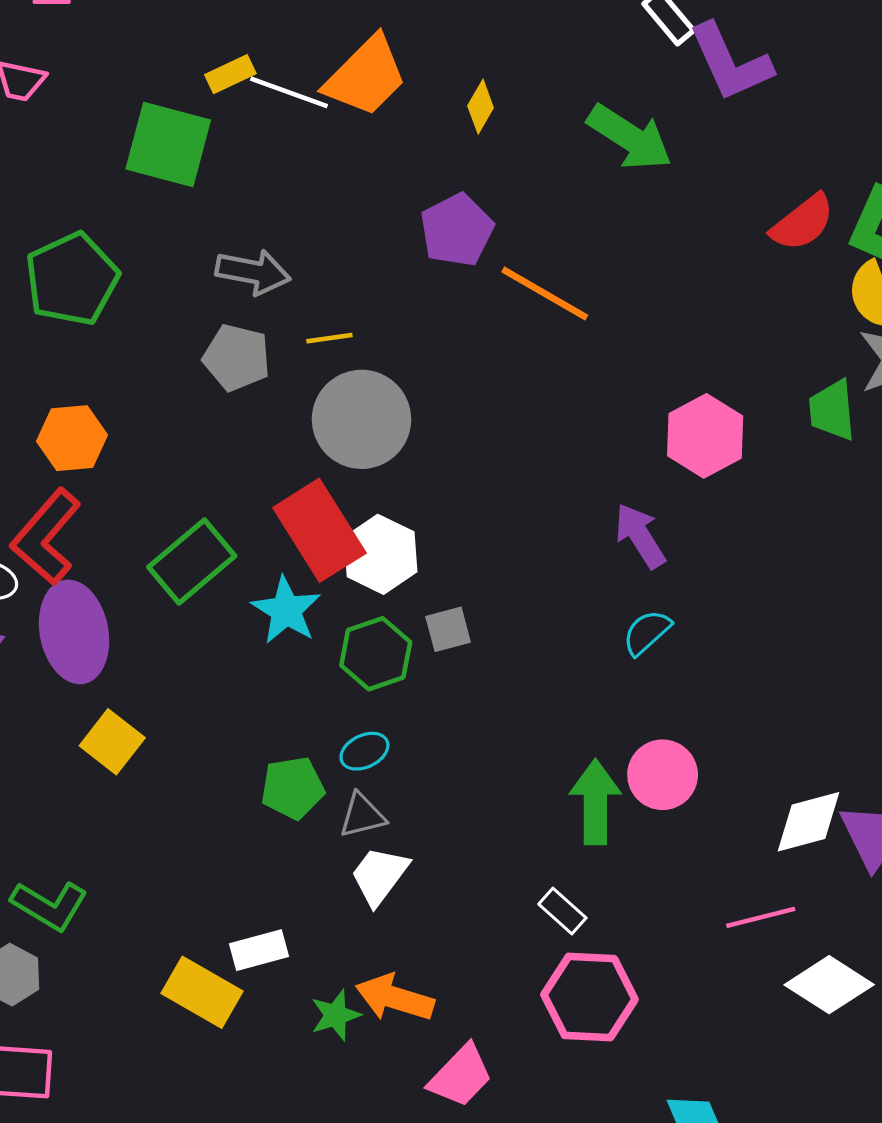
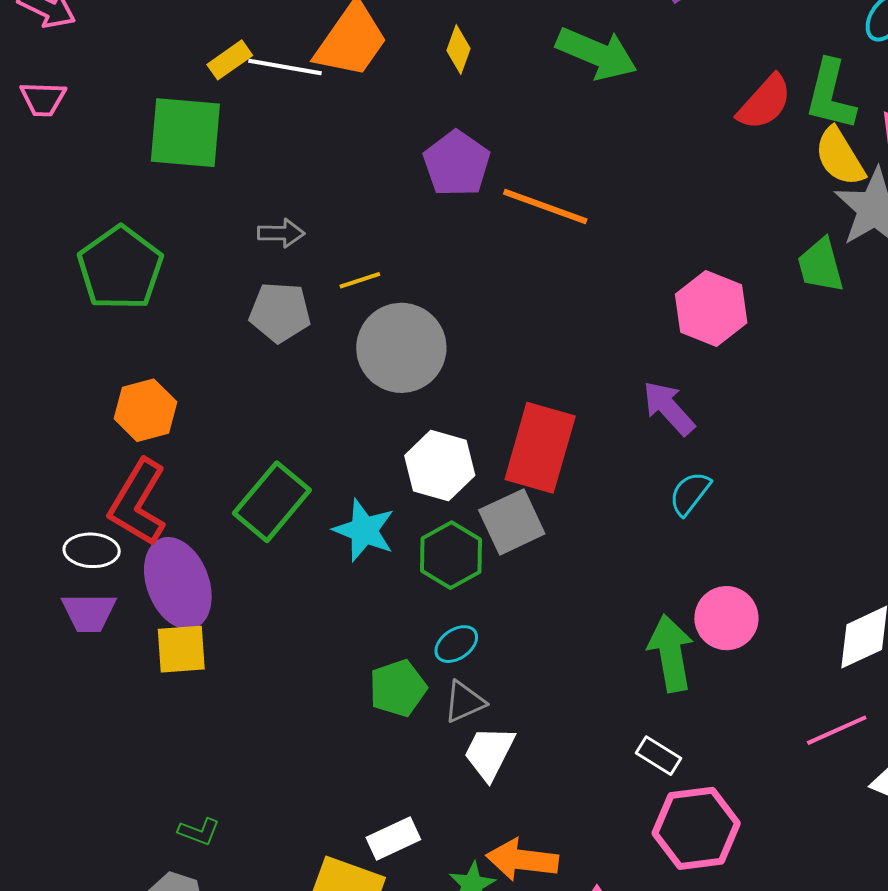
gray arrow: (253, 272) -> (281, 233), size x0.7
red rectangle: (319, 530) -> (540, 448), moved, turned 58
gray square: (448, 629) -> (512, 522), size x1.5
yellow square: (112, 742) -> (181, 649), moved, turned -32
green L-shape: (49, 905) -> (199, 832), size x0.6

